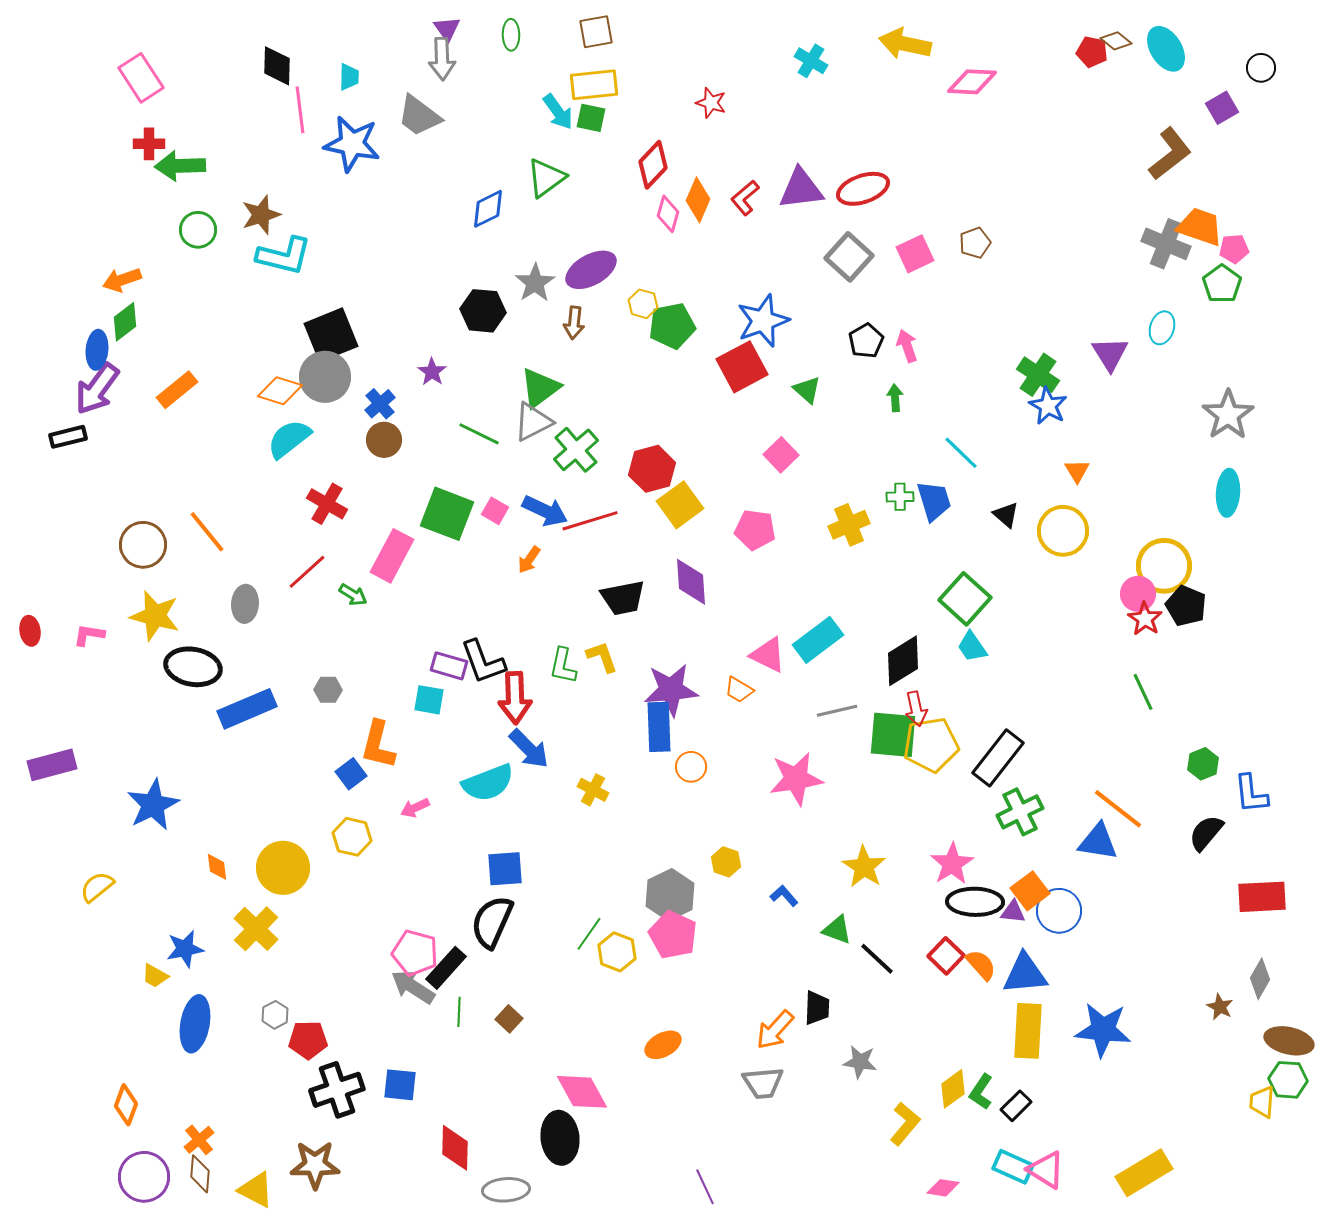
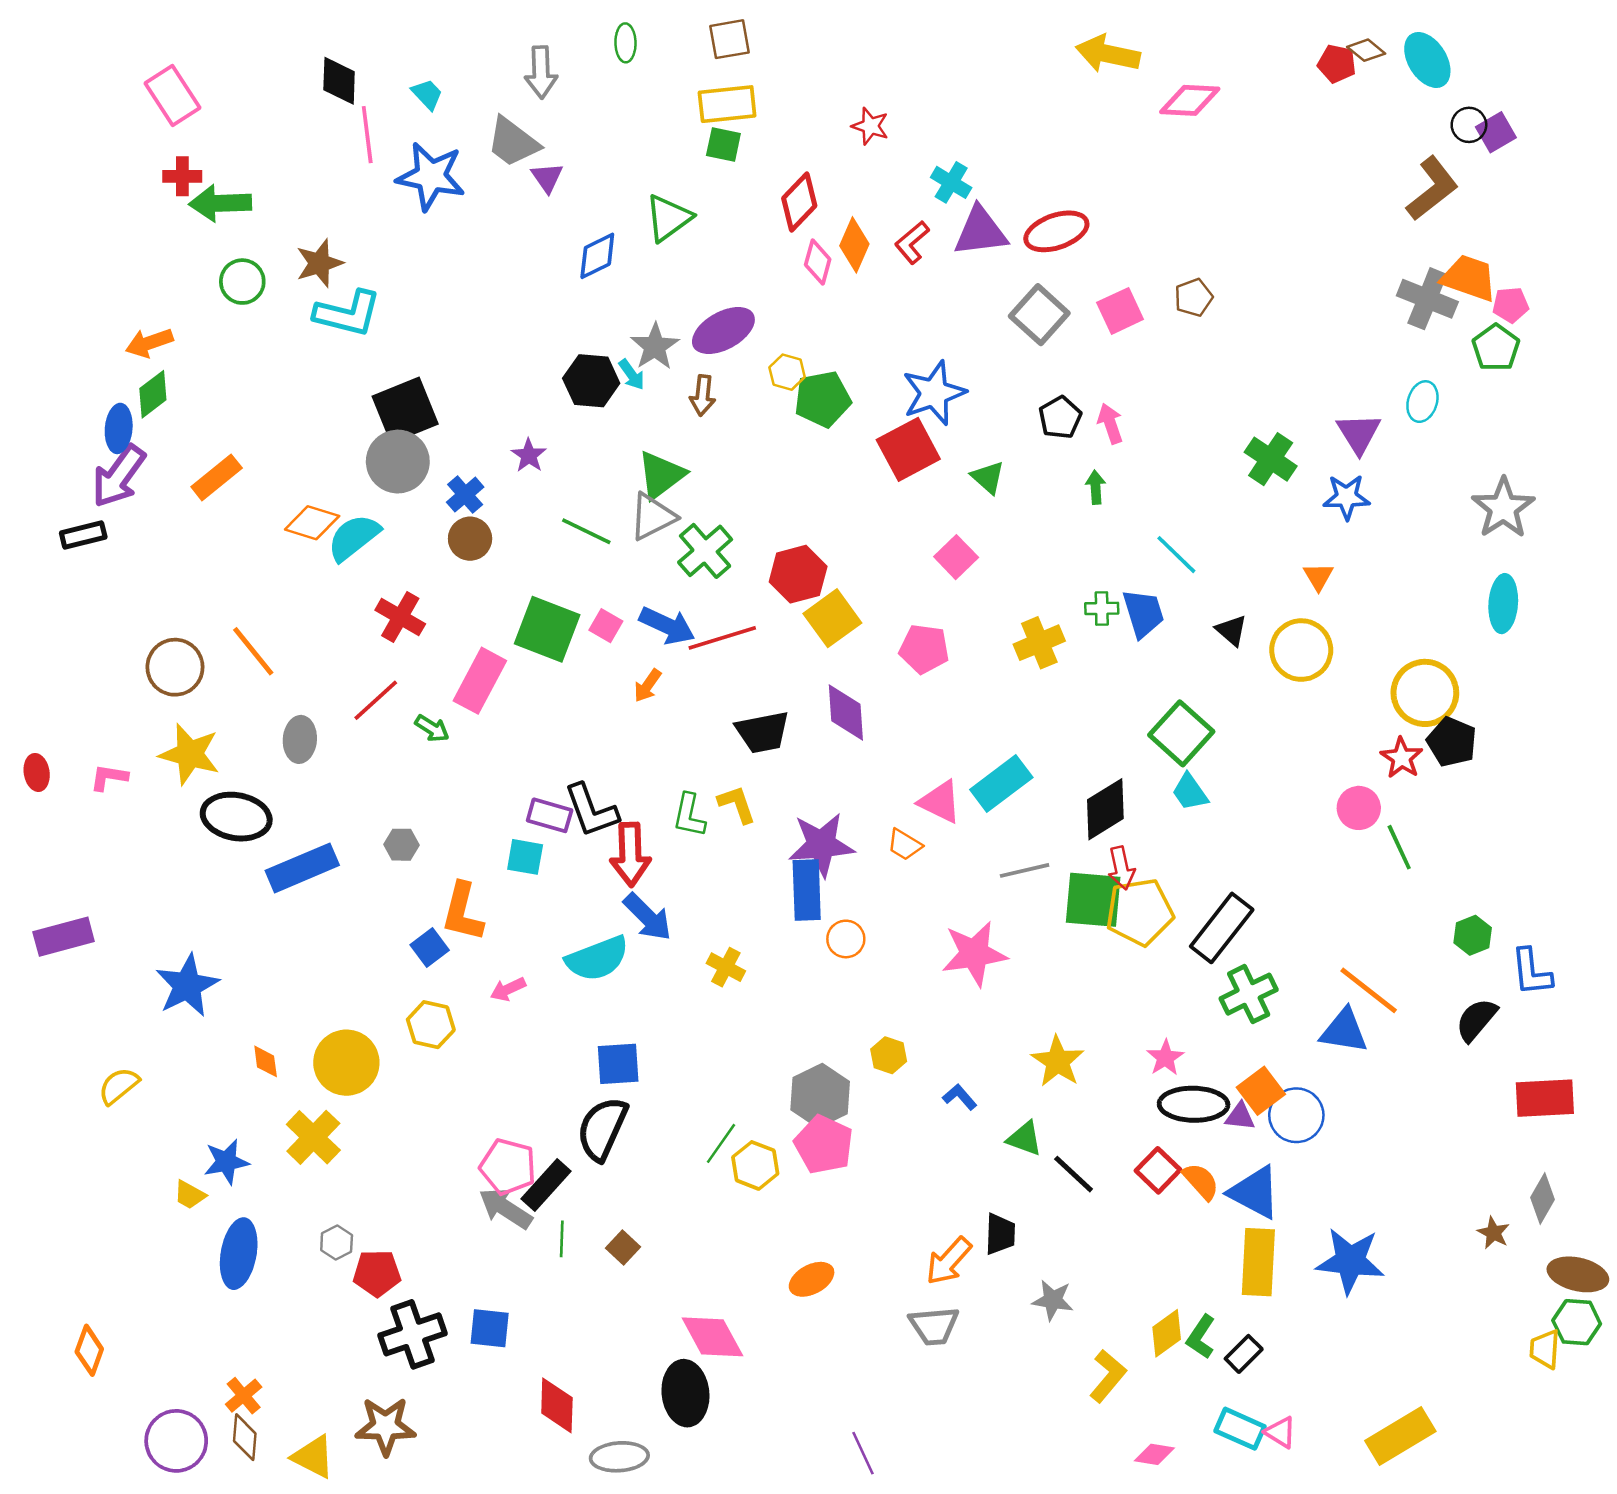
purple triangle: (447, 29) -> (547, 178), moved
cyan cross: (811, 61) -> (951, 182), moved
black circle: (1261, 68) -> (1469, 125), moved
cyan trapezoid: (349, 77) -> (427, 94), turned -44
cyan arrow: (558, 112) -> (632, 375), moved, size x0.7
orange diamond: (280, 391) -> (312, 523), moved
blue star: (1048, 406) -> (1347, 497), moved, turned -30
pink circle: (1138, 594) -> (1359, 808), moved
pink star: (952, 864) -> (1165, 1058), size x0.7
blue triangle: (1025, 974) -> (1255, 1192), turned 33
orange diamond: (126, 1105) -> (89, 1350), moved
pink triangle: (1046, 1170) -> (1280, 1432), size x0.7

